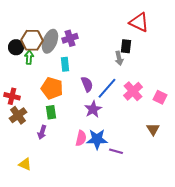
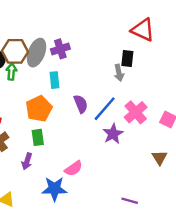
orange pentagon: (52, 88) -> (39, 109), turned 30
purple star: (93, 109) -> (113, 134), moved
pink semicircle: (81, 138) -> (74, 168), turned 42
blue star: (97, 139) -> (54, 189), moved
purple line: (116, 151) -> (130, 201), moved

